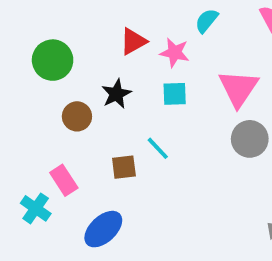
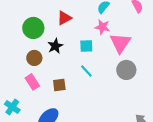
pink star: (175, 53) -> (102, 27), moved
green circle: (53, 60) -> (33, 28), moved
cyan line: (158, 148) -> (86, 71), moved
pink rectangle: (64, 180) -> (32, 82), moved

